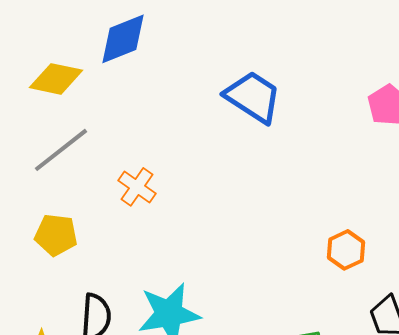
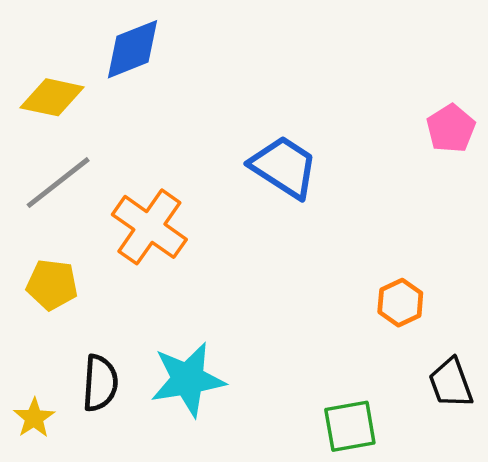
blue trapezoid: (253, 97) -> (284, 167), moved
orange cross: (137, 187) -> (149, 227), size x1.6

